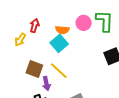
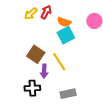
orange semicircle: (62, 30) -> (64, 22), moved
yellow arrow: (20, 40) -> (31, 14), moved

